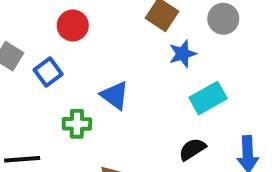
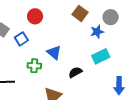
blue star: (183, 54) -> (97, 32), moved
black semicircle: (192, 149) -> (75, 72), moved

